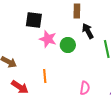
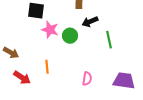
black arrow: (88, 31) -> (90, 22), turned -84

